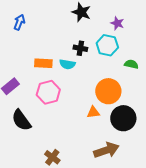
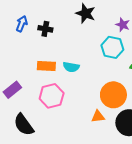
black cross: (80, 48) -> (45, 29), moved

